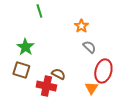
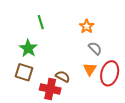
green line: (39, 11) -> (41, 22), moved
orange triangle: (91, 88) -> (90, 69), moved

